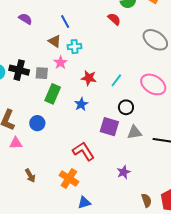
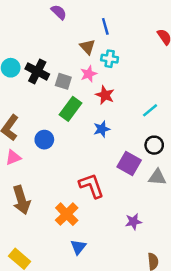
red star: (89, 78) -> (105, 95), moved
pink triangle: (16, 143) -> (13, 157), turned -32
brown arrow: (30, 176) -> (21, 200), size x1.6
blue triangle: (84, 203) -> (78, 247), turned -48

